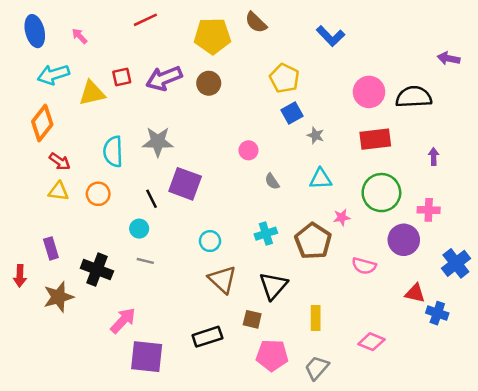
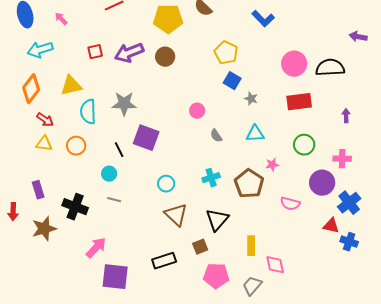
yellow triangle: (92, 93) -> (71, 86), moved
blue square: (292, 113) -> (232, 81), turned -30
green circle: (381, 193) -> (304, 145), size x0.7
blue cross: (456, 263) -> (349, 203), moved
brown square: (252, 319) -> (200, 247), turned -35
pink diamond: (371, 342) -> (275, 265), moved, turned 55

